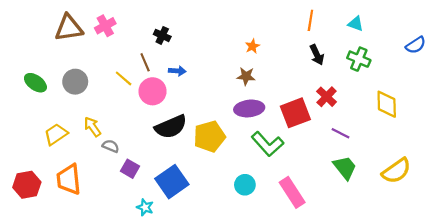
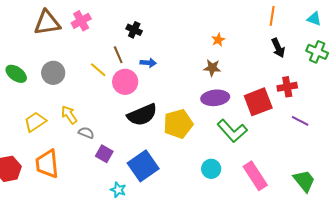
red cross: (327, 97) -> (287, 87), turned 36
green trapezoid: (345, 168) -> (304, 181), moved

